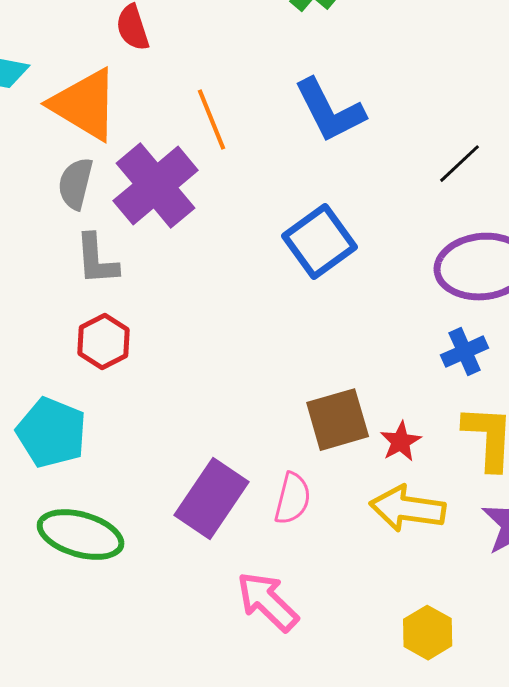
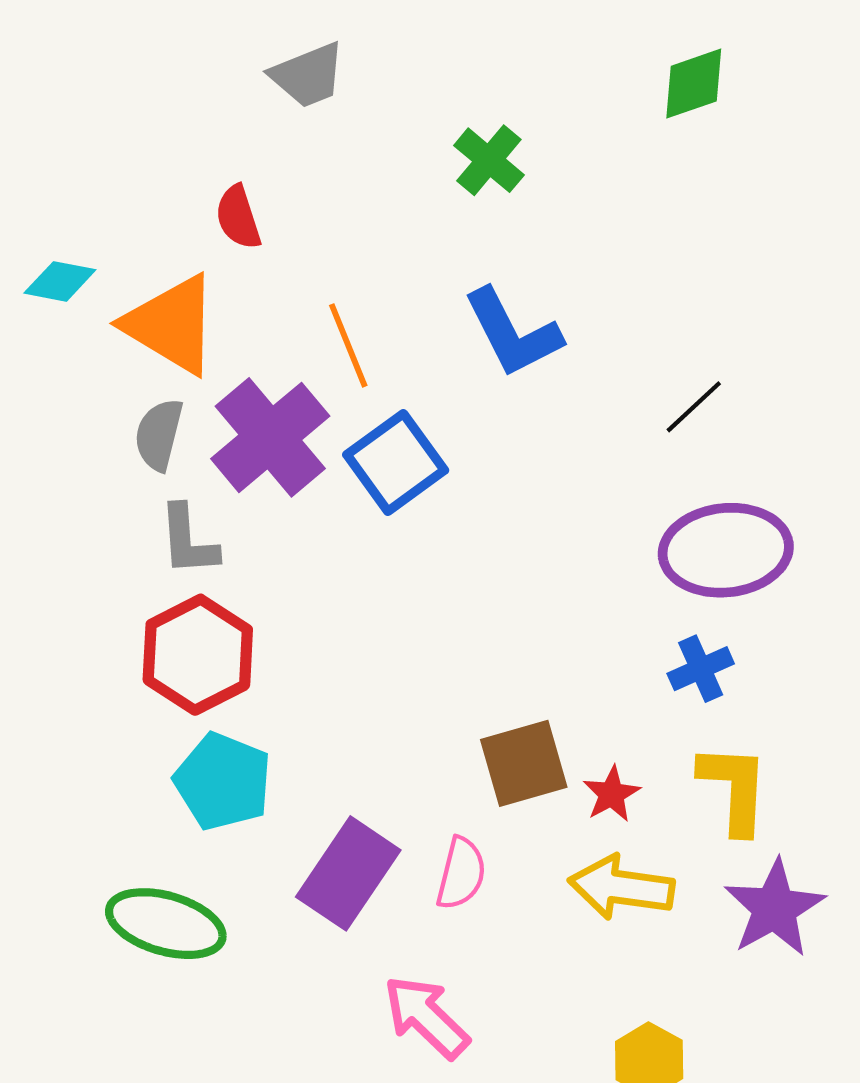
blue square: (320, 242) -> (396, 462), moved
red hexagon: (104, 342) -> (198, 655), size x1.5
cyan pentagon: (52, 433) -> (223, 781), moved

